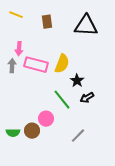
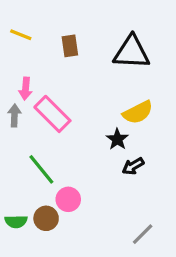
yellow semicircle: (62, 64) -> (138, 112), moved, turned 42
pink rectangle: (36, 65) -> (52, 114), turned 30
green line: (62, 100) -> (41, 169), moved
gray line: (78, 136) -> (143, 234), moved

